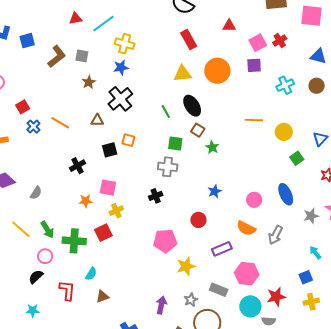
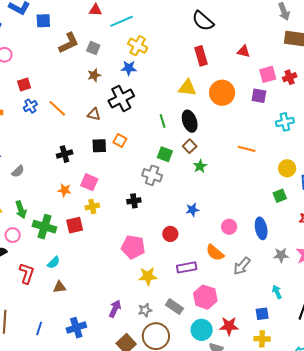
yellow circle: (284, 132) -> (287, 168), moved

